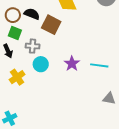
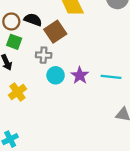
brown square: (51, 25) -> (55, 32), turned 30
gray cross: (33, 46) -> (44, 55), moved
cyan circle: (41, 64) -> (56, 75), moved

